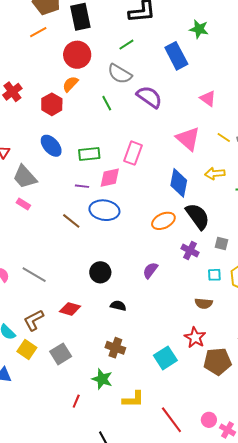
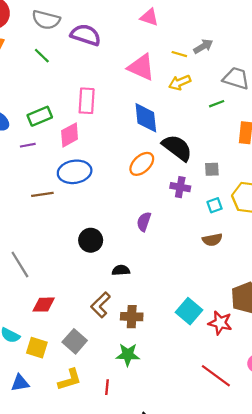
yellow arrow: (215, 174) -> (180, 83), moved
purple line: (82, 186) -> (28, 145), moved
brown line: (71, 221) -> (42, 194), turned -30
gray line: (34, 275) -> (20, 265), turned 45
red diamond: (70, 309) -> (44, 305), moved
brown L-shape: (34, 320) -> (101, 305), moved
red star: (195, 337) -> (220, 323), moved
yellow L-shape: (133, 399) -> (70, 380), moved

